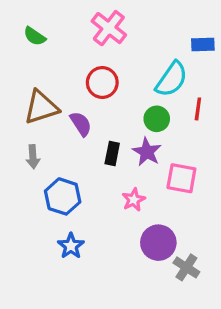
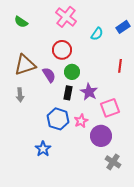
blue rectangle: (203, 45) -> (123, 27), turned -32
cyan semicircle: (172, 79) -> (97, 34), moved, size x0.6
green circle: (157, 119) -> (72, 72), moved
pink square: (181, 178) -> (110, 108), turned -30
blue hexagon: (63, 196) -> (58, 119), moved
purple circle: (158, 243) -> (101, 136), moved

